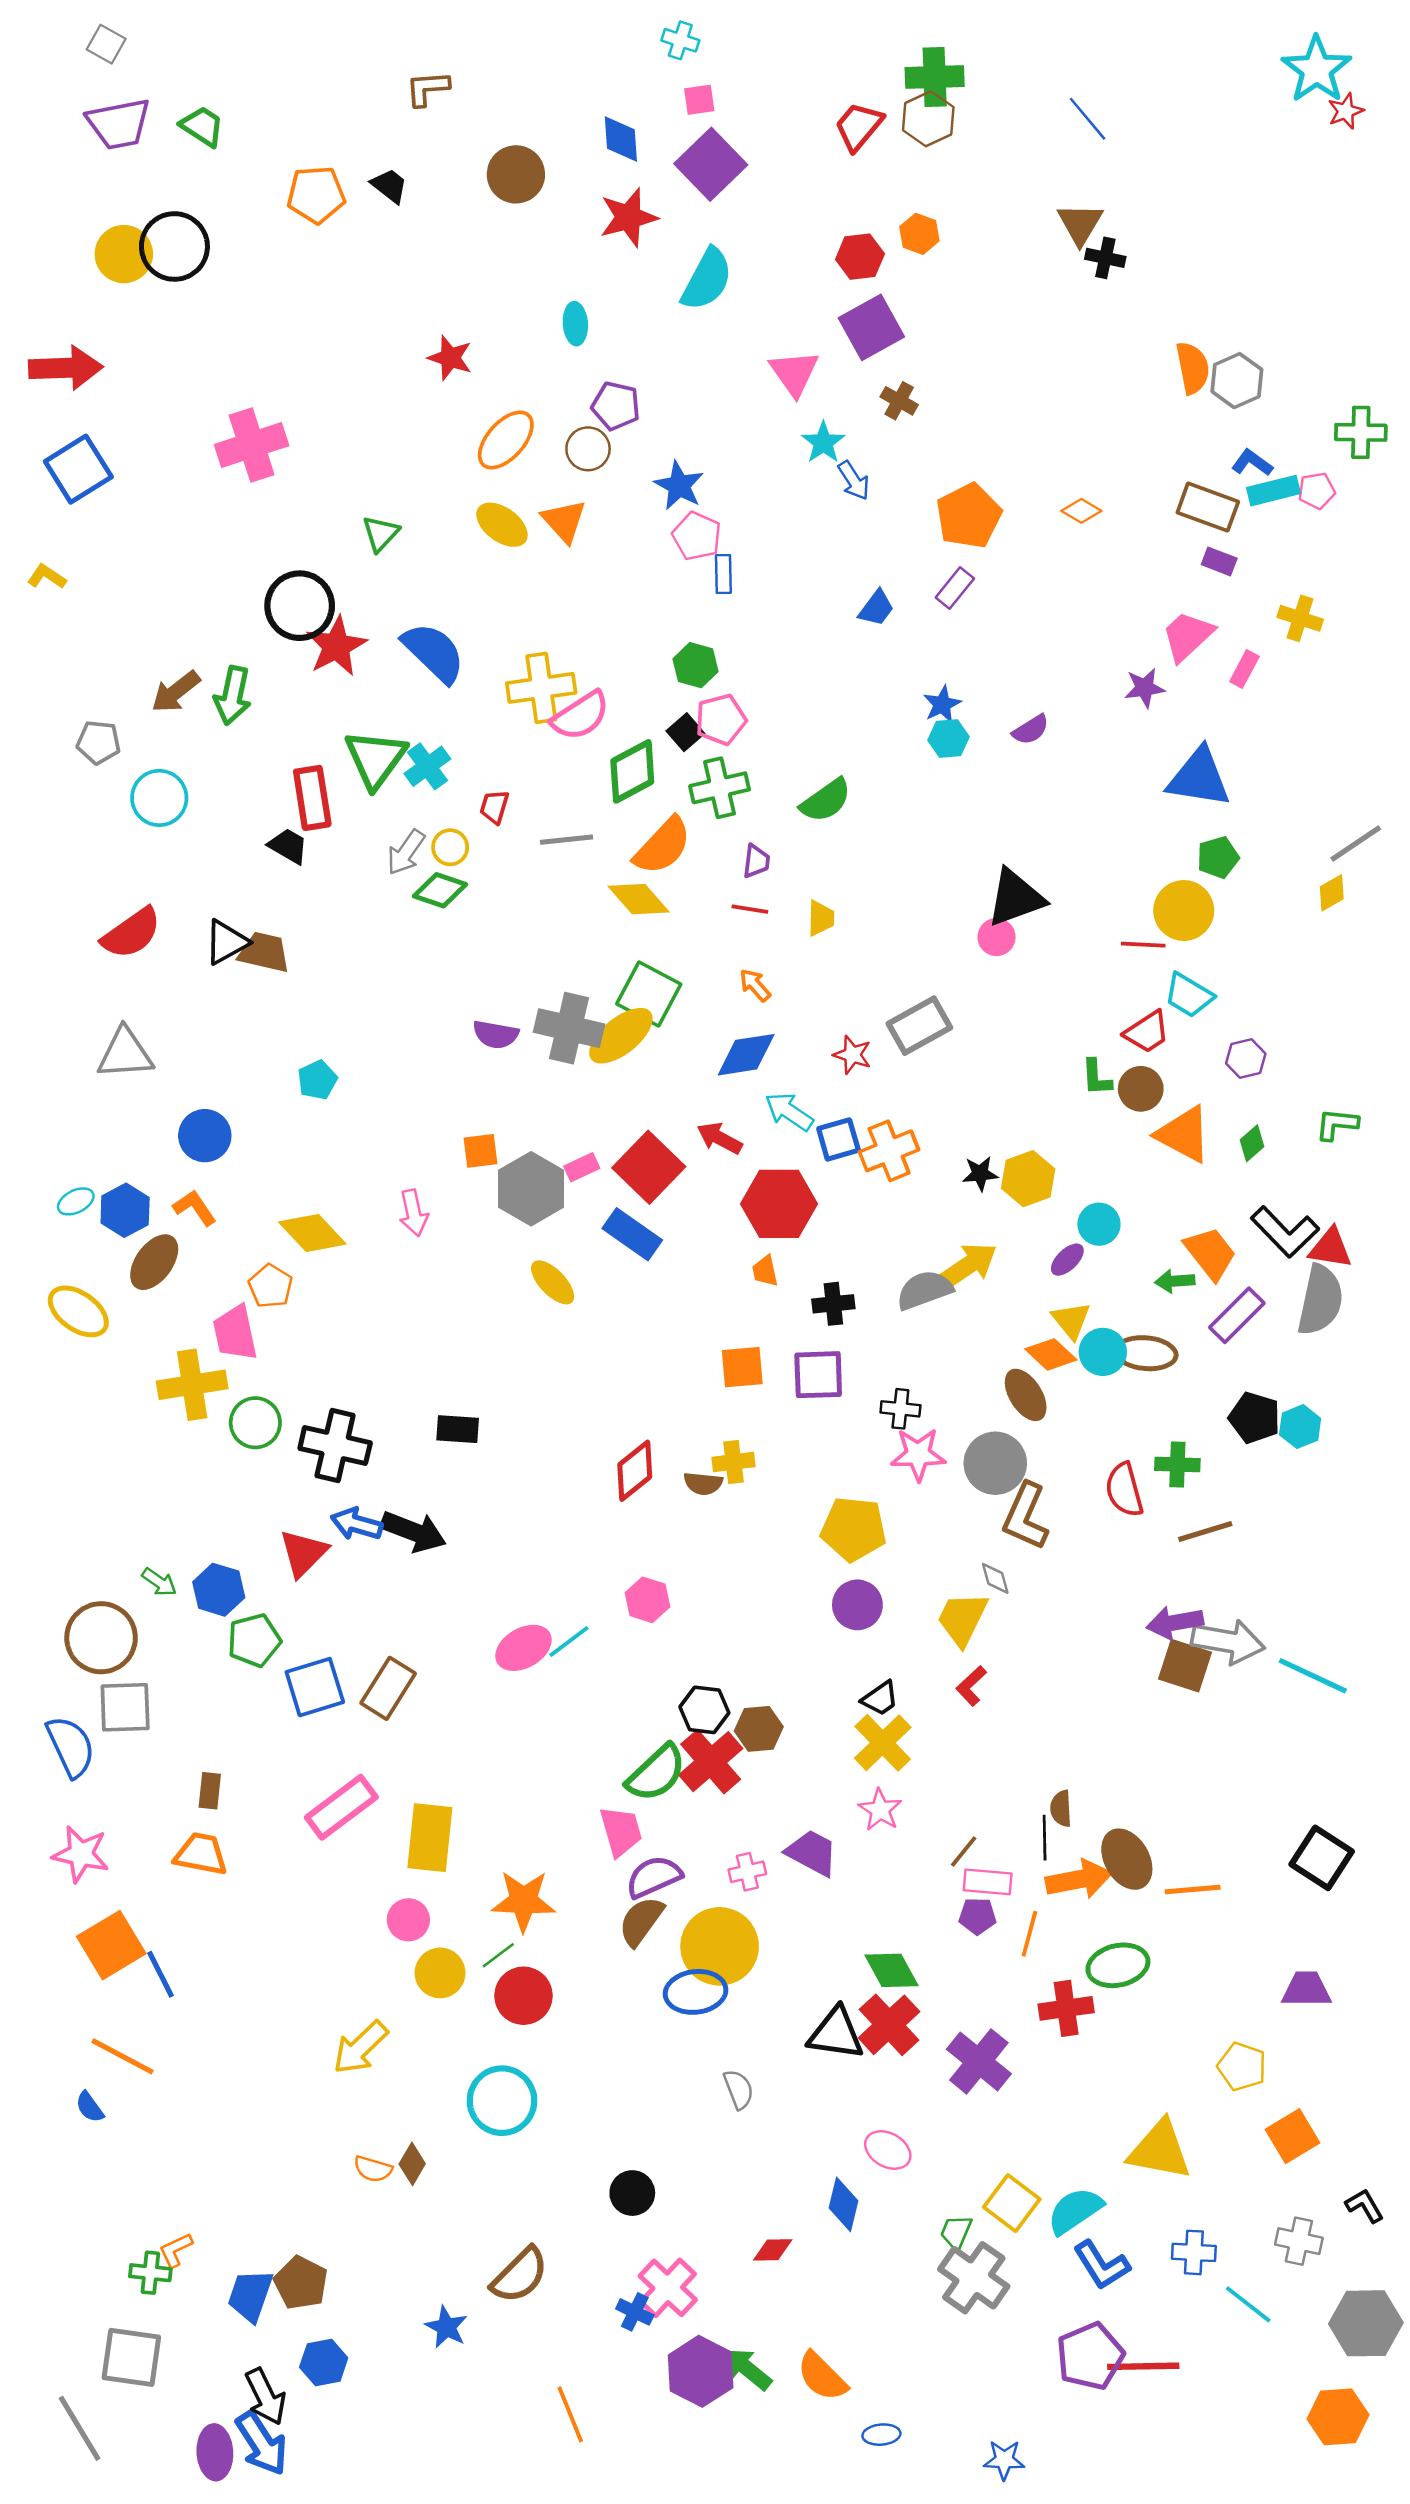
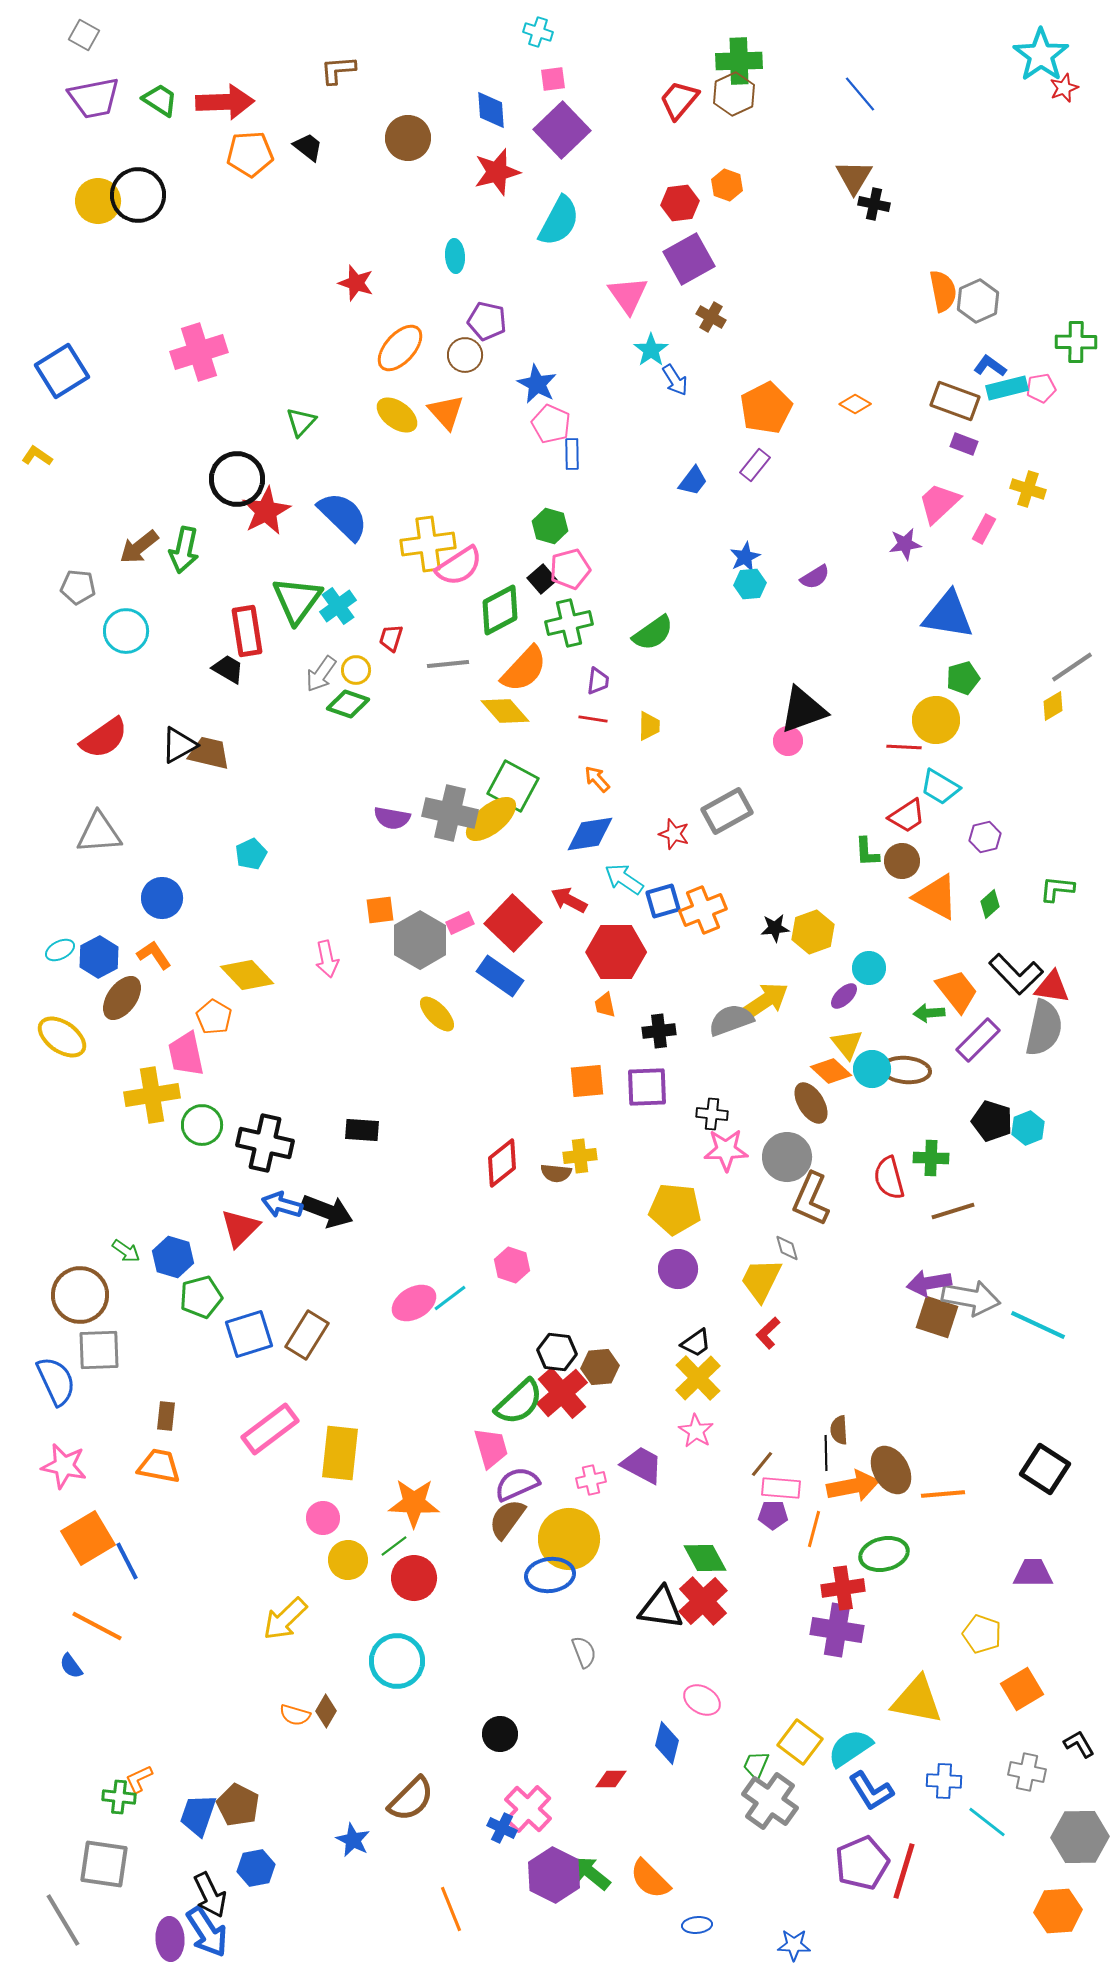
red arrow: (66, 368) -> (225, 102), moved
purple cross: (979, 2061) -> (837, 1630), moved, turned -30
red line: (1143, 2366) -> (904, 1871), turned -72

